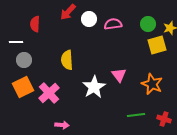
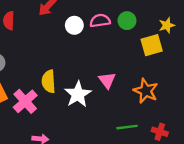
white circle: (89, 19) -> (74, 25), moved
green circle: (148, 24) -> (127, 21), moved
yellow semicircle: (67, 60) -> (49, 81), moved

